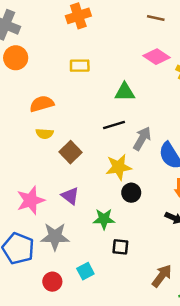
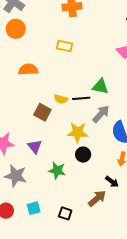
green triangle: (125, 92) -> (100, 86), moved
yellow semicircle: (45, 134) -> (61, 99), moved
brown square: (71, 152) -> (42, 112), turned -30
black square: (120, 247) -> (65, 213), moved
brown arrow: (162, 276) -> (97, 198), moved

